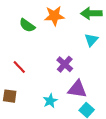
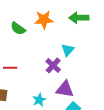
cyan triangle: (91, 40) -> (68, 50), moved
red line: (19, 67) -> (10, 68), turned -48

